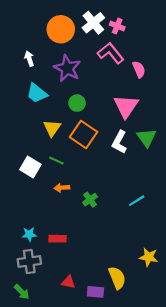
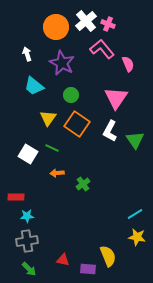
green triangle: (146, 138) -> (135, 140), moved
cyan line: (137, 201) -> (135, 214), moved
red rectangle: (58, 239) -> (16, 197), moved
green arrow: (22, 292) -> (29, 269), moved

